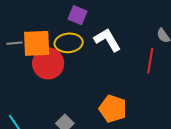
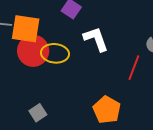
yellow ellipse: (69, 43) -> (55, 53), moved
orange pentagon: (113, 109) -> (107, 110), moved

